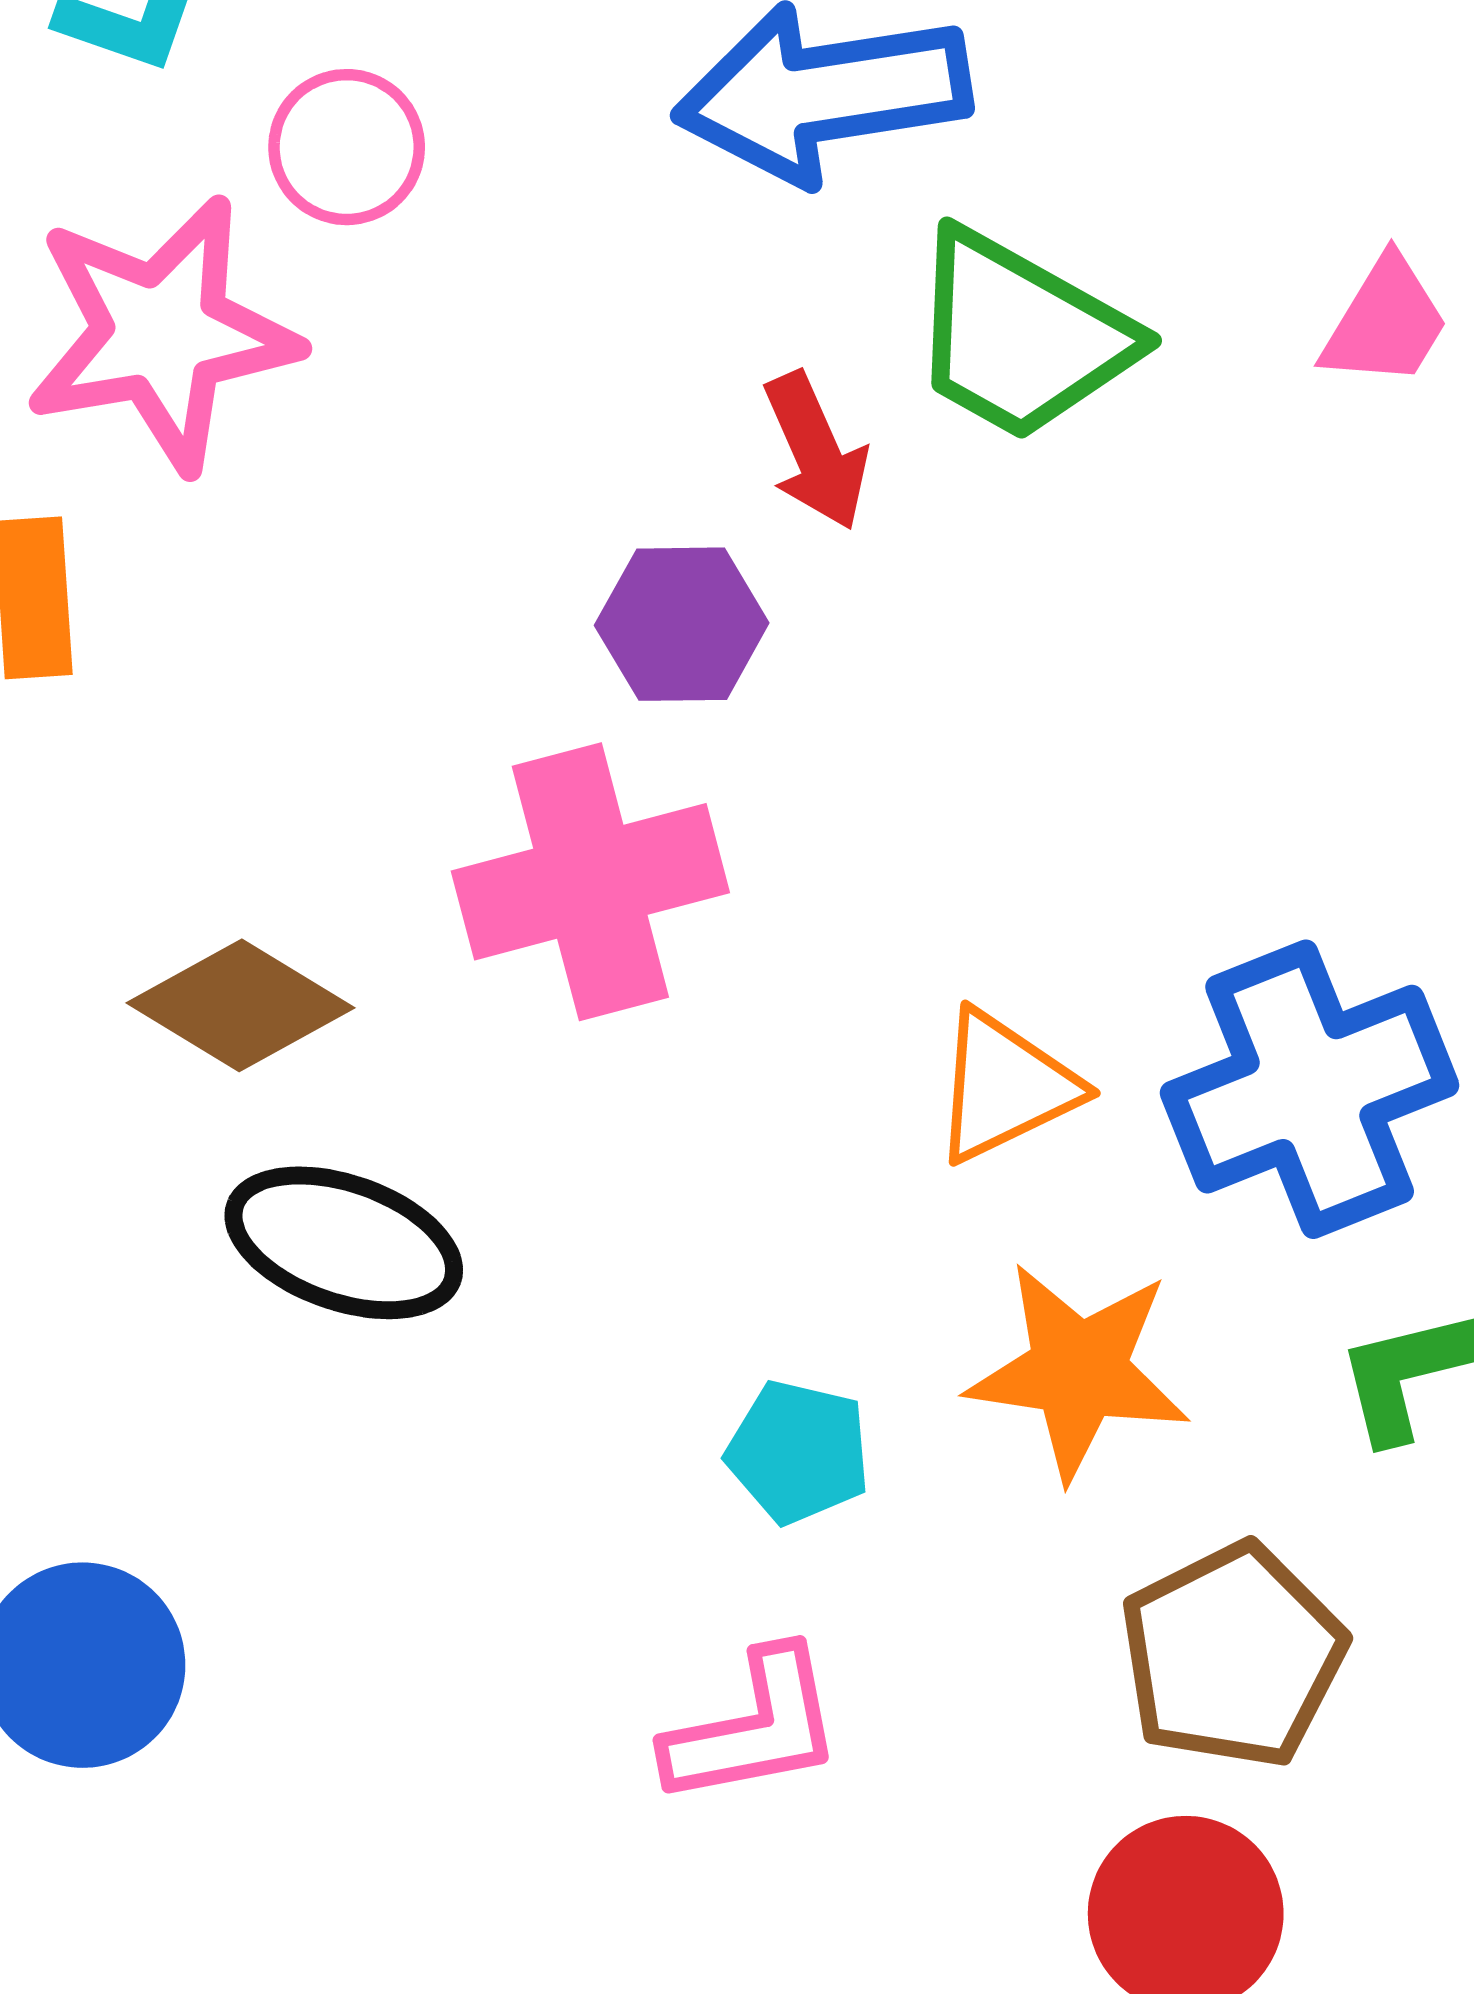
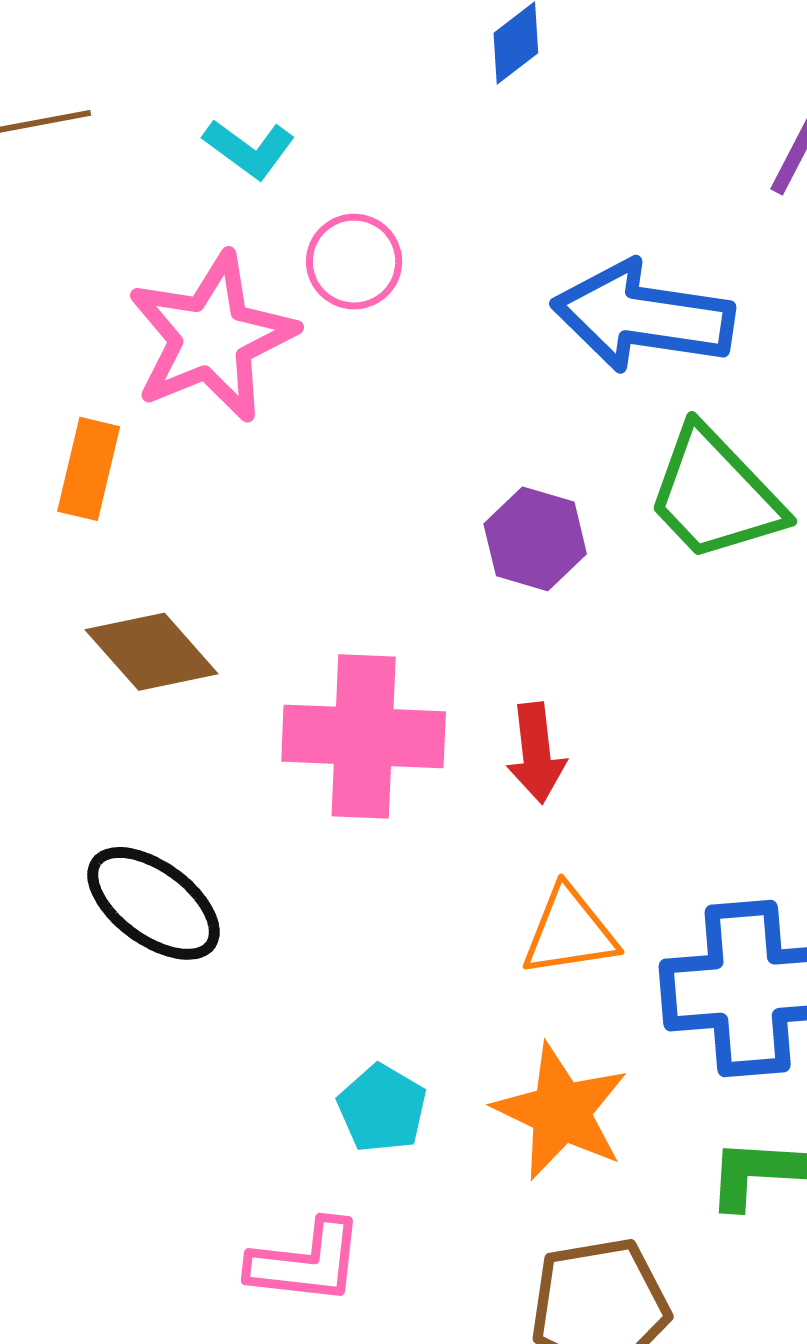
pink star: (162, 334) -> (212, 337), turned -30
red arrow: (816, 451) -> (536, 753), moved
purple hexagon: (682, 624) -> (535, 539), moved
brown diamond: (241, 1005) -> (152, 652), moved

